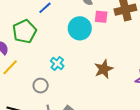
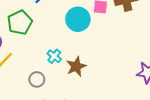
brown star: (104, 69) -> (76, 66), moved

